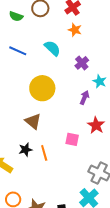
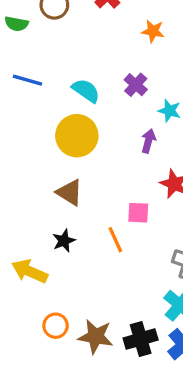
orange star: (75, 30) -> (153, 31), moved
cyan semicircle: (52, 48) -> (86, 91), moved
orange line: (44, 153) -> (115, 240), moved

